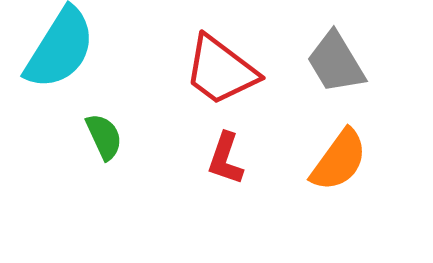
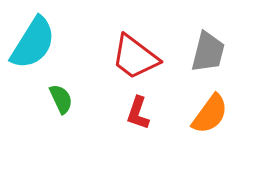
gray trapezoid: (336, 63) -> (208, 52), turned -135

